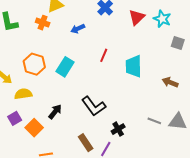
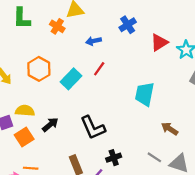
red line: (104, 55) -> (99, 69), moved
brown arrow: (170, 82) -> (170, 129), moved
yellow semicircle: (23, 94) -> (25, 111), moved

